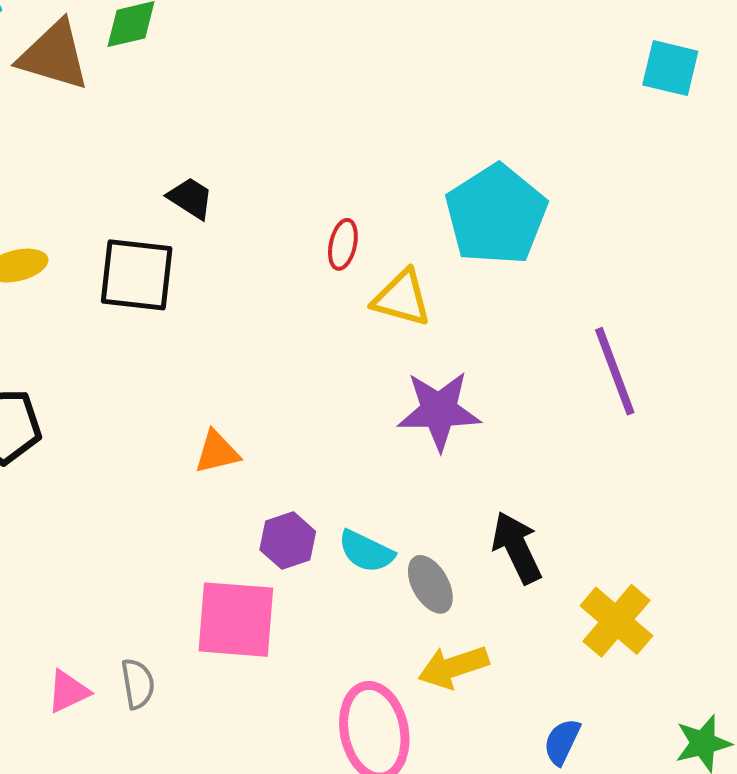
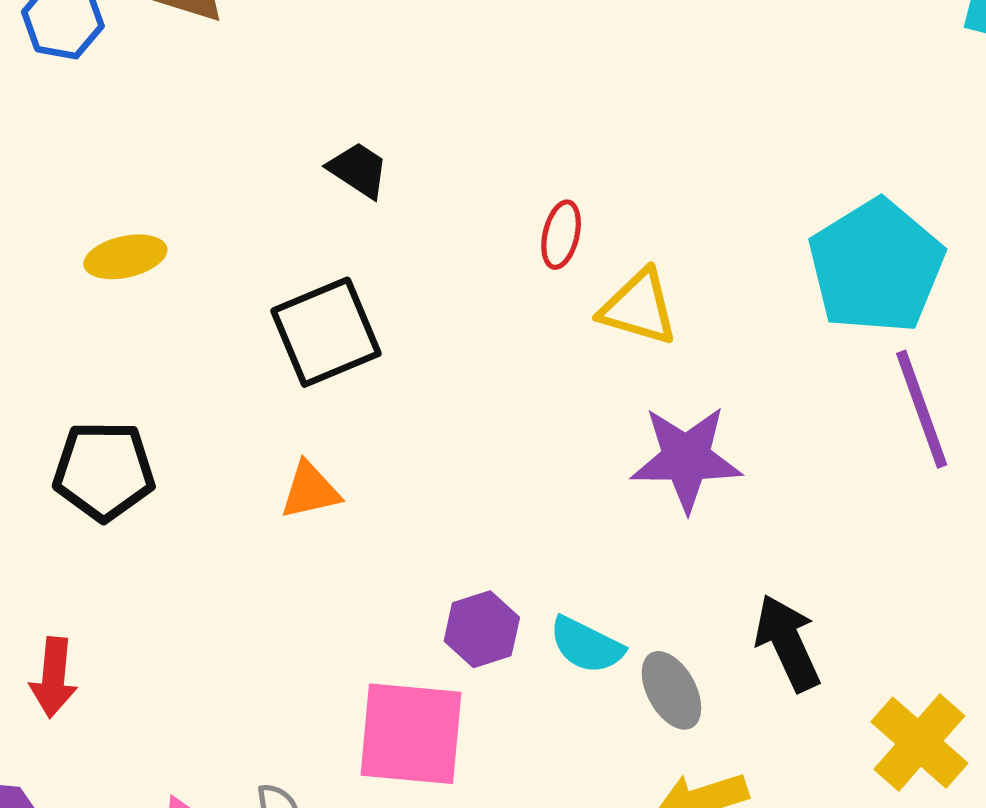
cyan pentagon: (496, 215) -> (876, 266), moved
black square: (137, 275) -> (326, 332), moved, turned -30
orange triangle: (217, 452) -> (310, 490), moved

